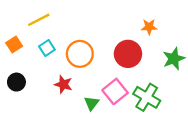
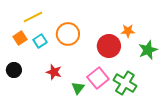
orange star: (149, 27) -> (128, 31), moved
orange square: (14, 44) -> (20, 38), moved
orange circle: (80, 54) -> (68, 34), moved

